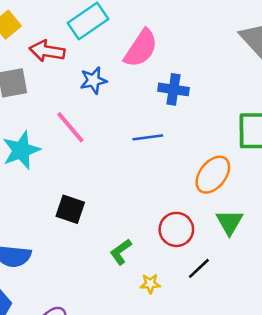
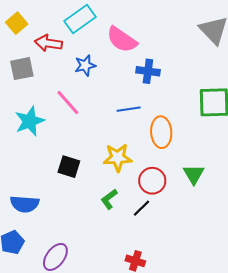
pink semicircle: (141, 48) -> (122, 40), turned 92
orange ellipse: (213, 175) -> (161, 132), moved, turned -40
black line: (199, 268) -> (142, 208), moved
yellow star: (150, 284) -> (118, 158), moved, size x1.8

